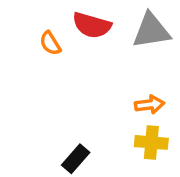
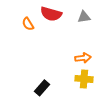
gray triangle: (151, 31) -> (84, 17), size x0.6

